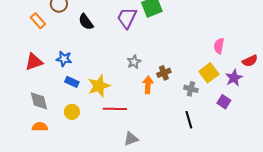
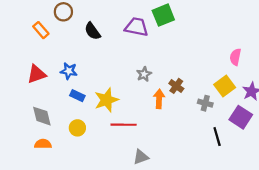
purple trapezoid: (127, 18) -> (136, 27), turned 75
brown cross: (164, 73) -> (176, 86), turned -32
purple square: (224, 102) -> (241, 117), size x1.5
black line: (189, 120) -> (217, 137), moved

